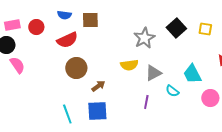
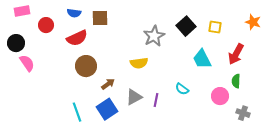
pink rectangle: (12, 25) -> (22, 11), moved
gray triangle: (153, 73) -> (134, 97), moved
cyan trapezoid: (192, 74) -> (202, 59), moved
blue square: (97, 111) -> (107, 109), turned -30

